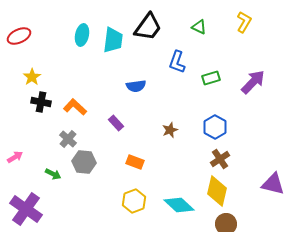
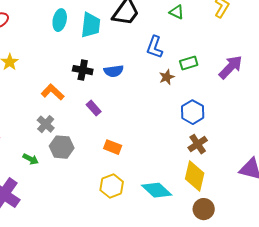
black cross: (41, 102) -> (83, 70), moved
brown star: (170, 130) -> (167, 77), moved

